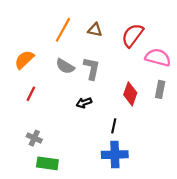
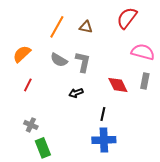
red semicircle: (133, 35) -> (127, 18), moved
red diamond: (130, 94) -> (118, 85), turned -45
green rectangle: (47, 163) -> (43, 148), turned 60

